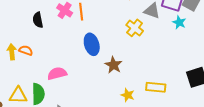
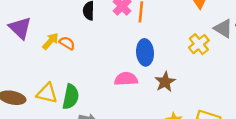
yellow arrow: (12, 52) -> (50, 41), turned 35
pink semicircle: (57, 74) -> (126, 79), moved

